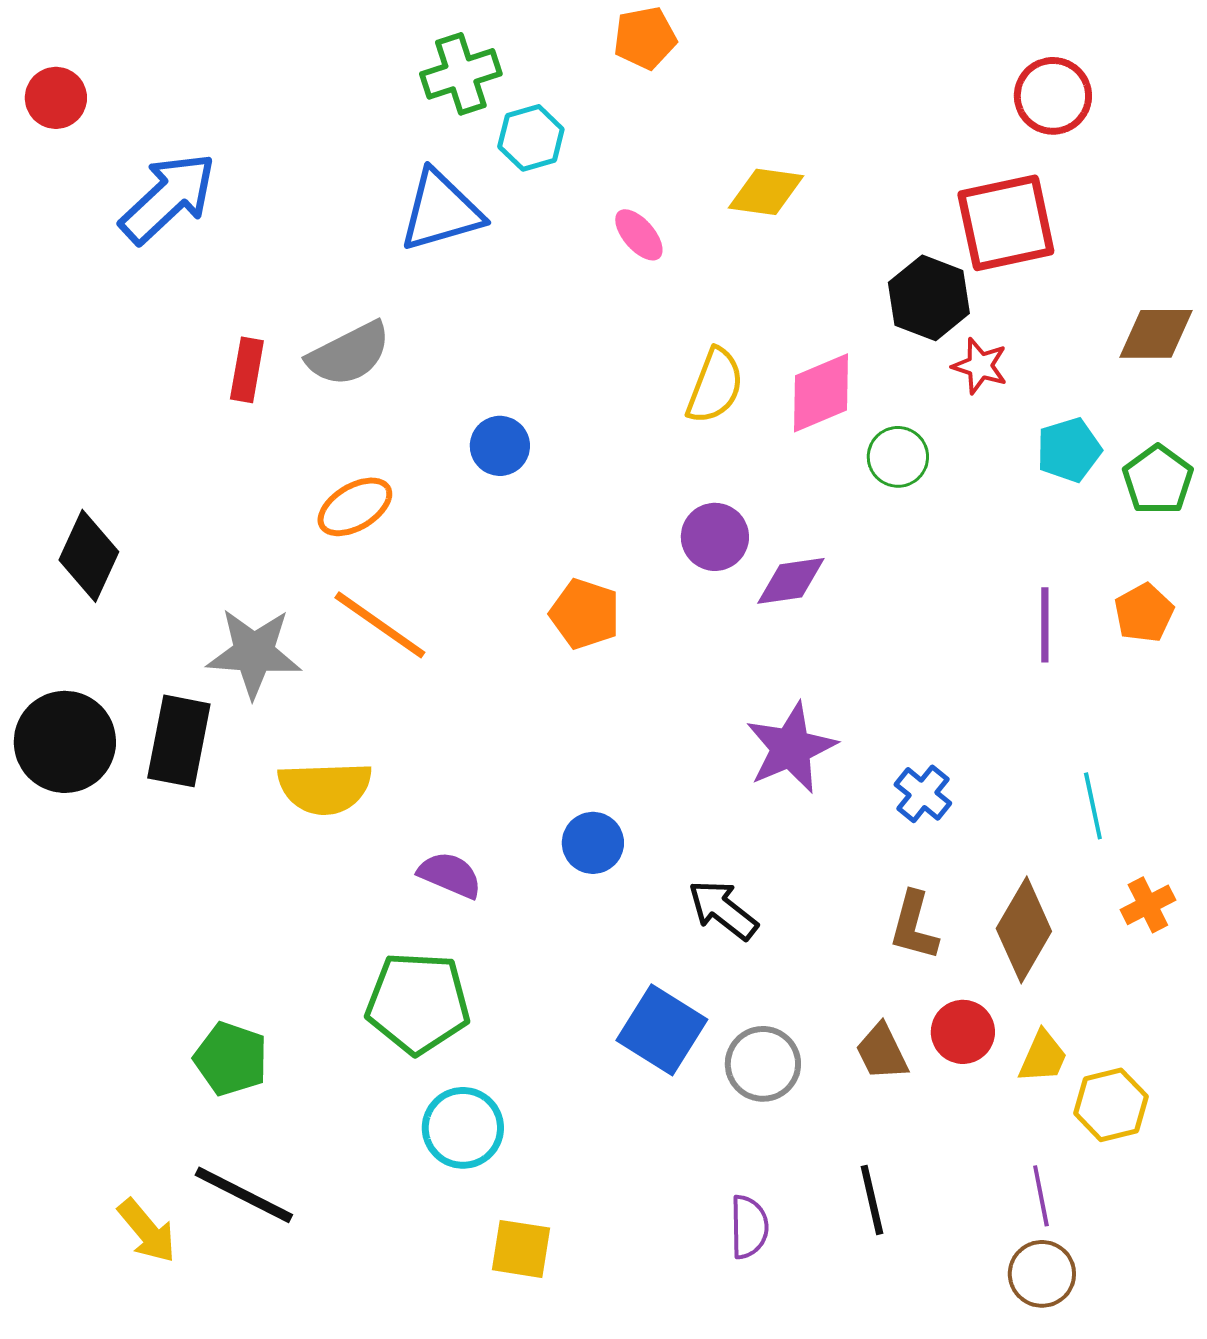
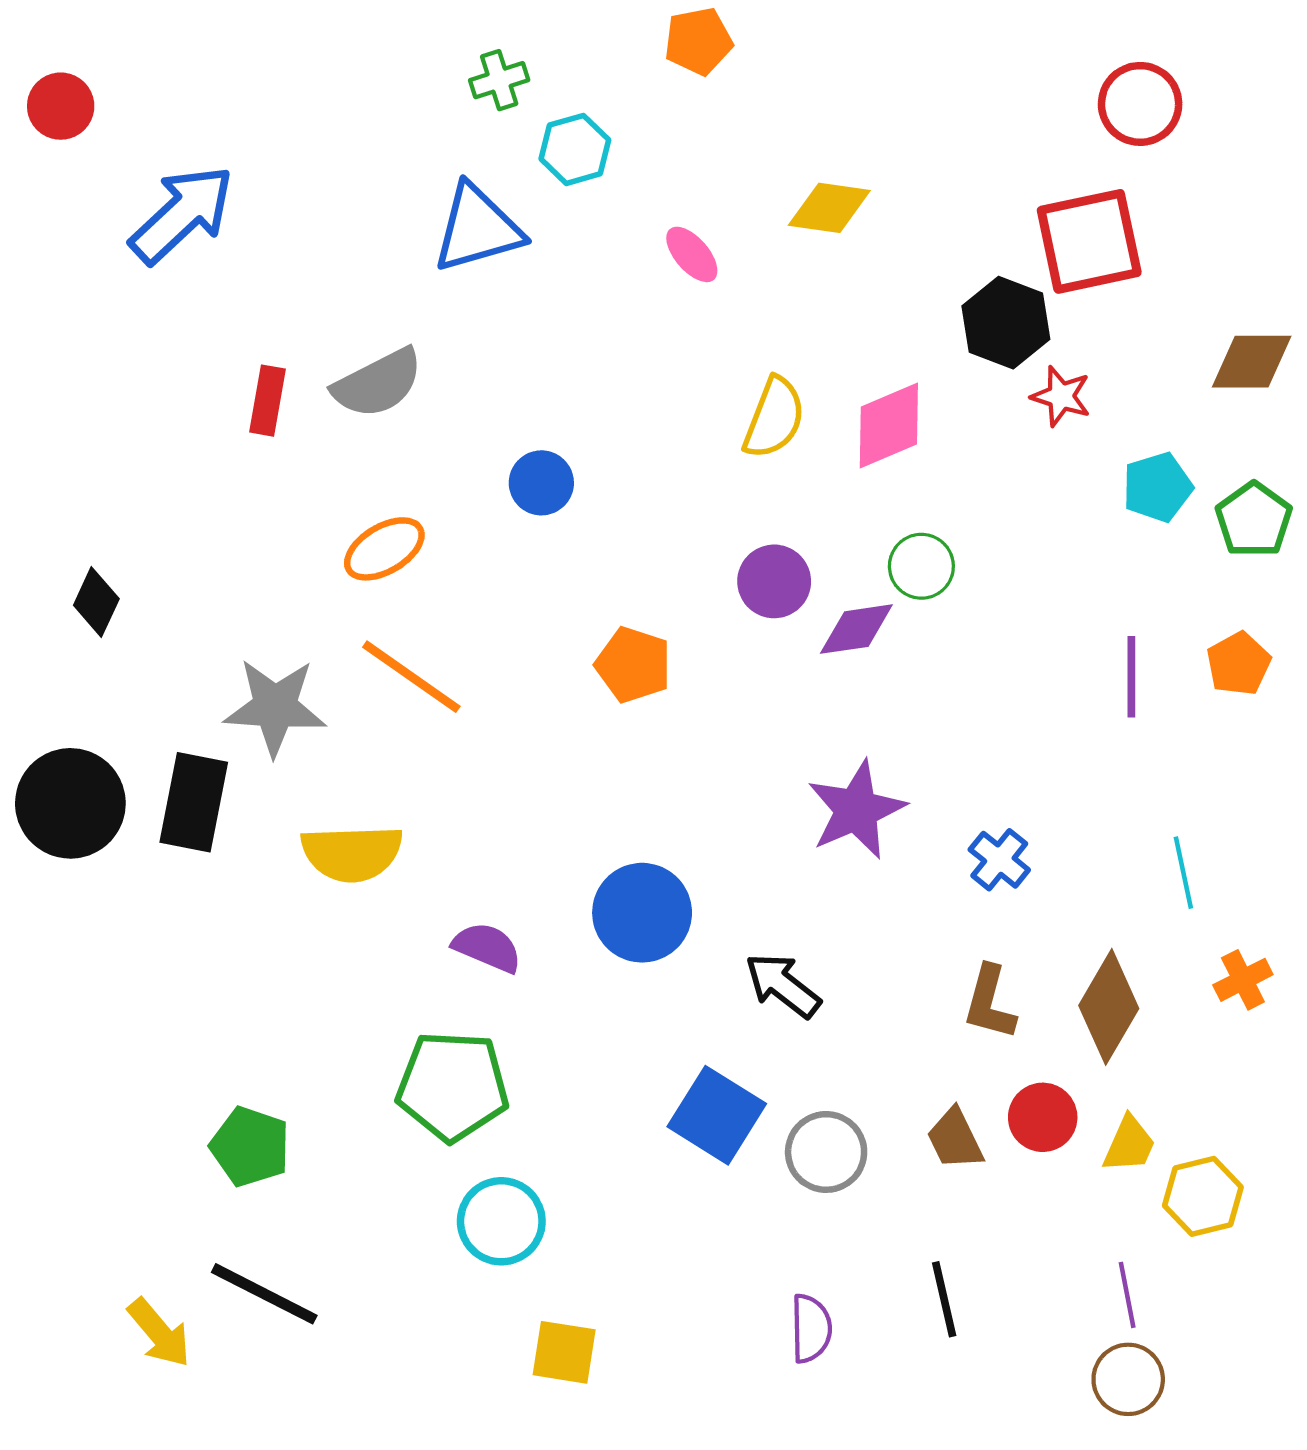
green cross: (461, 74) -> (499, 80), size x0.7
green circle: (898, 457) -> (921, 566), moved
black diamond: (89, 556) -> (96, 602), size x0.7
blue circle: (593, 843) -> (642, 913), size x1.5

